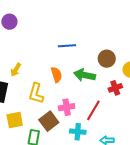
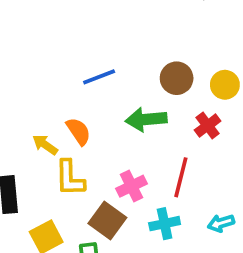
yellow arrow: (16, 70) -> (45, 145), moved, turned 112
orange semicircle: (56, 75) -> (78, 131), moved

